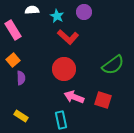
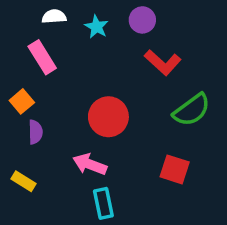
pink rectangle: (13, 30) -> (42, 57), moved
red L-shape: (68, 37) -> (163, 62), moved
pink arrow: (74, 97) -> (90, 164), moved
yellow rectangle: (21, 116) -> (24, 181), moved

